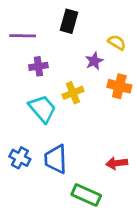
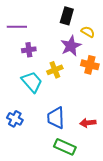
black rectangle: (69, 21) -> (67, 16), moved
purple star: (94, 61) -> (71, 46), size x1.5
blue trapezoid: (56, 159) -> (56, 118), moved

